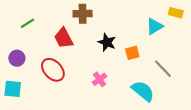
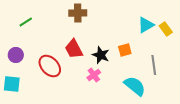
yellow rectangle: (176, 13) -> (166, 29), moved, turned 40
red trapezoid: (64, 38) -> (74, 49), moved
black star: (107, 42) -> (101, 55), moved
gray line: (163, 69) -> (154, 65), turned 36

